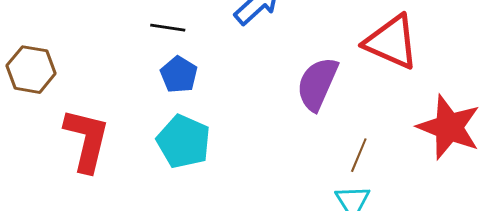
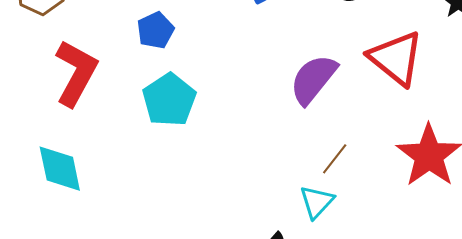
blue pentagon: (179, 75) -> (155, 30), moved

